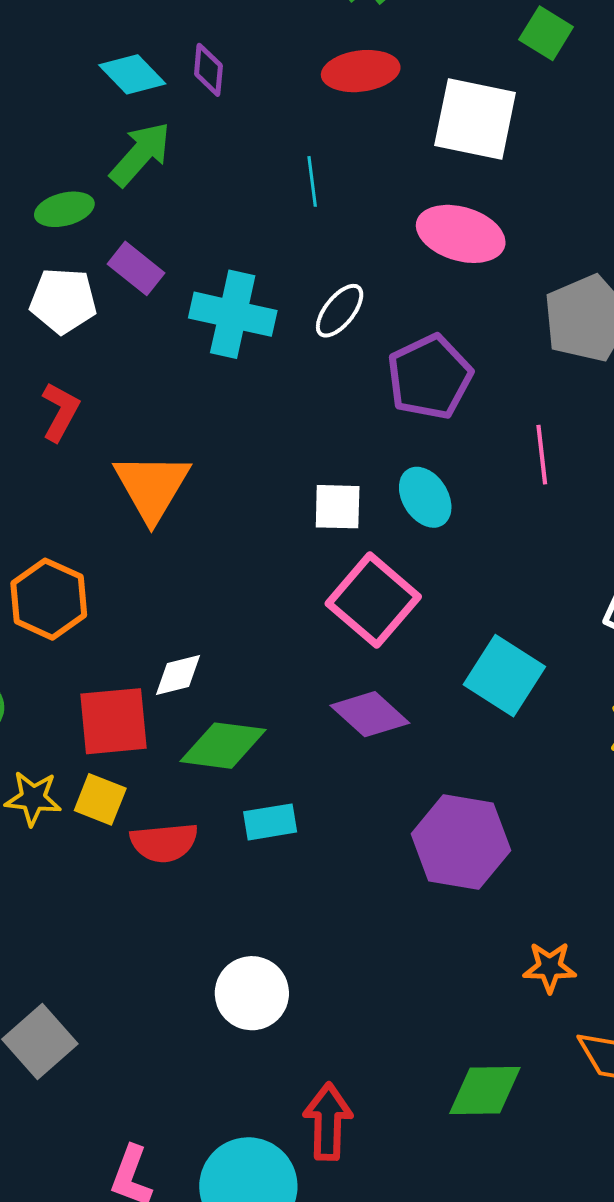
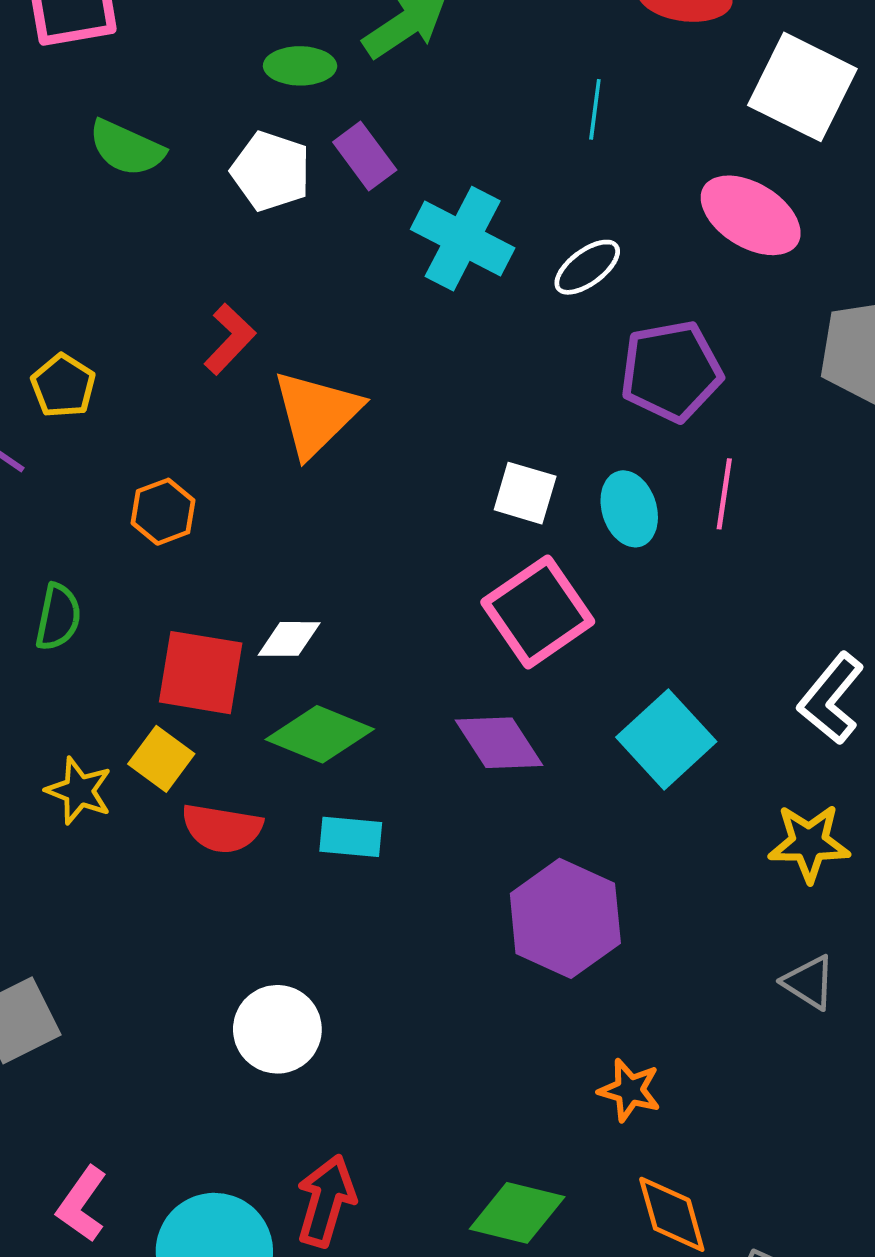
red L-shape: (60, 412) -> (230, 339), moved
pink line: (542, 455) -> (724, 494), moved
orange hexagon: (49, 599) -> (163, 512), size x0.7
yellow star: (33, 798) -> (79, 791), moved

